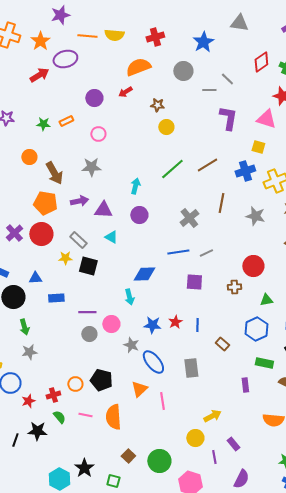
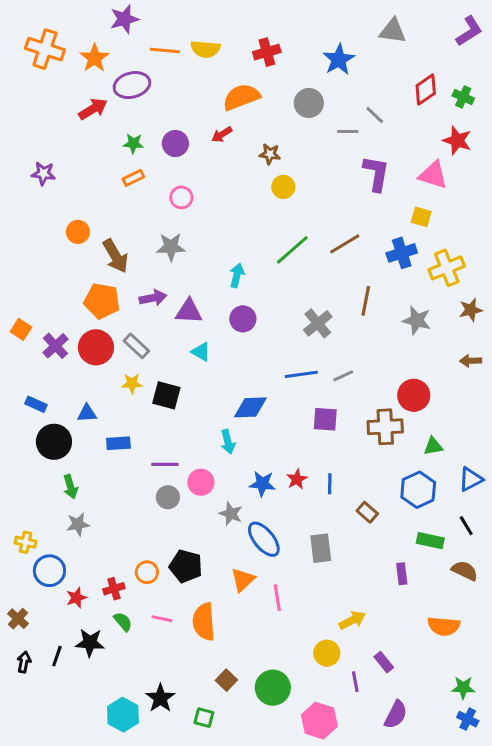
green star: (43, 124) -> (133, 143), moved
gray rectangle: (78, 240) -> (136, 346), moved
brown cross: (234, 287) -> (385, 427), size x1.6

